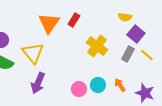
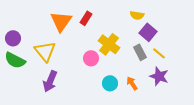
gray rectangle: (128, 54) -> (140, 52), turned -56
pink circle: (79, 89) -> (91, 58), moved
purple star: (145, 93) -> (159, 76), moved

